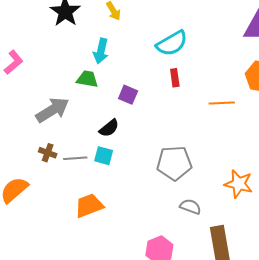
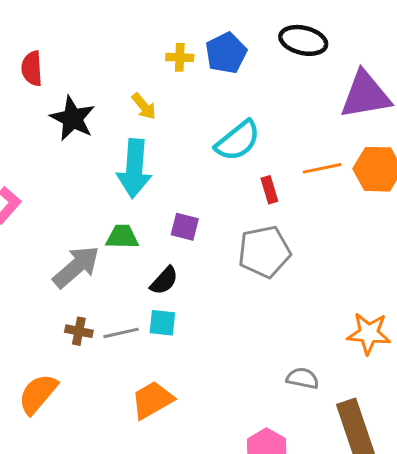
cyan arrow: (101, 51) -> (134, 168), size x1.5
red rectangle: (175, 78) -> (269, 190), moved
green trapezoid: (87, 79) -> (122, 237), moved
orange line: (222, 103) -> (322, 168), moved
gray pentagon: (174, 163) -> (264, 252), moved

